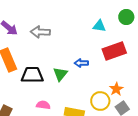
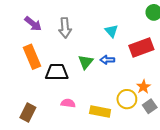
cyan triangle: (99, 26) -> (111, 31), moved, turned 40
gray arrow: (40, 32) -> (65, 28), turned -96
green triangle: (60, 74) -> (86, 62), moved

